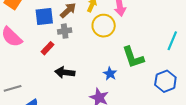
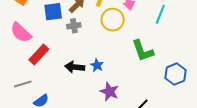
cyan line: (172, 41) -> (160, 14), moved
red rectangle: (48, 48) -> (39, 54), moved, size x1.5
blue star: (110, 74) -> (97, 65), moved

